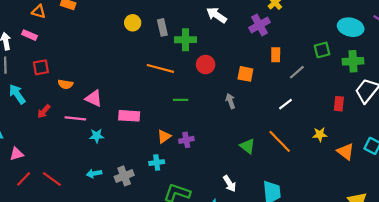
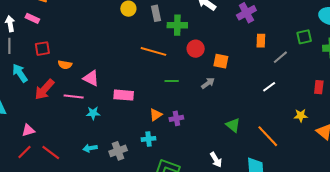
orange square: (245, 74) -> (221, 61), moved
gray arrow: (230, 101) -> (208, 83), moved, turned 72
red arrow: (44, 111) -> (44, 89), size x1.6
orange line: (280, 141) -> (268, 136), moved
pink triangle: (17, 154) -> (28, 130), moved

